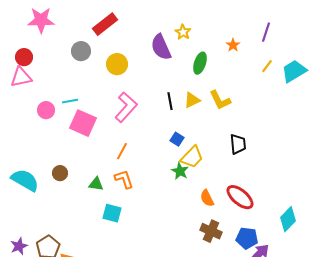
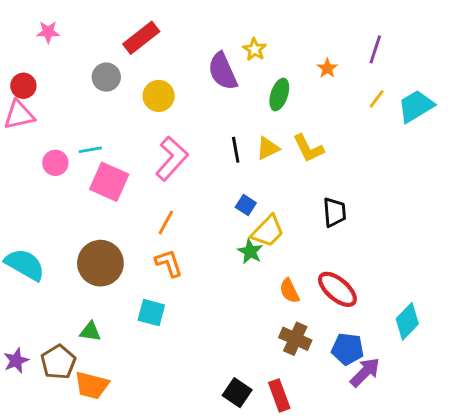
pink star: (41, 20) -> (48, 32), size x0.6
brown circle: (60, 173) -> (100, 263), moved, size x2.0
green triangle: (96, 184) -> (90, 331), moved

